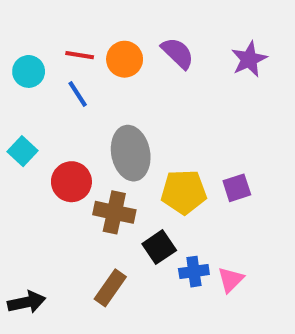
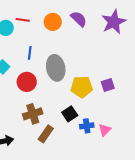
red line: (80, 55) -> (23, 20), moved
purple star: (249, 59) -> (114, 22), size x1.4
blue line: (78, 94) -> (30, 53), moved, turned 40
brown cross: (114, 212) -> (33, 114), moved, turned -30

